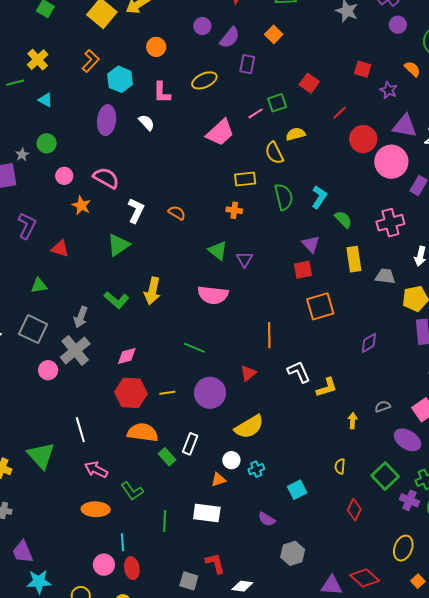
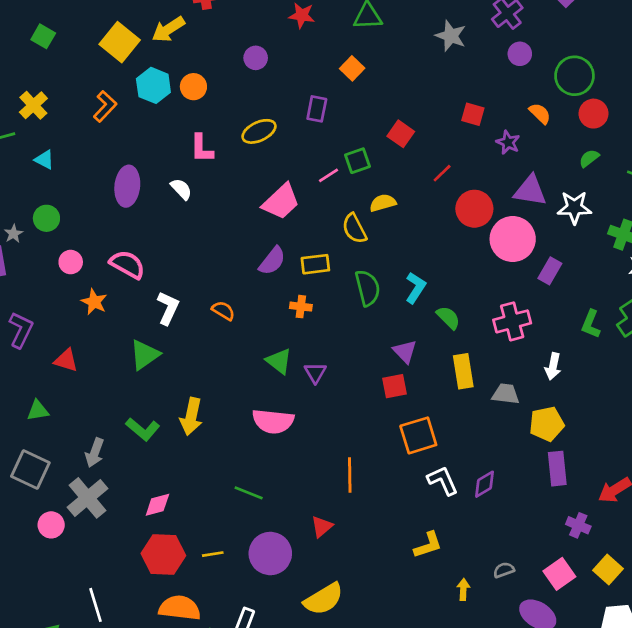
purple semicircle: (230, 38) -> (272, 261), moved
cyan hexagon: (120, 79) -> (153, 85), moved
white L-shape: (299, 372) -> (443, 481), moved

